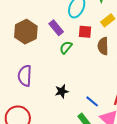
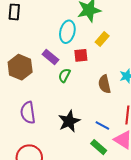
brown semicircle: (103, 46) -> (105, 84), moved
black star: (62, 91) -> (69, 121), size x1.5

